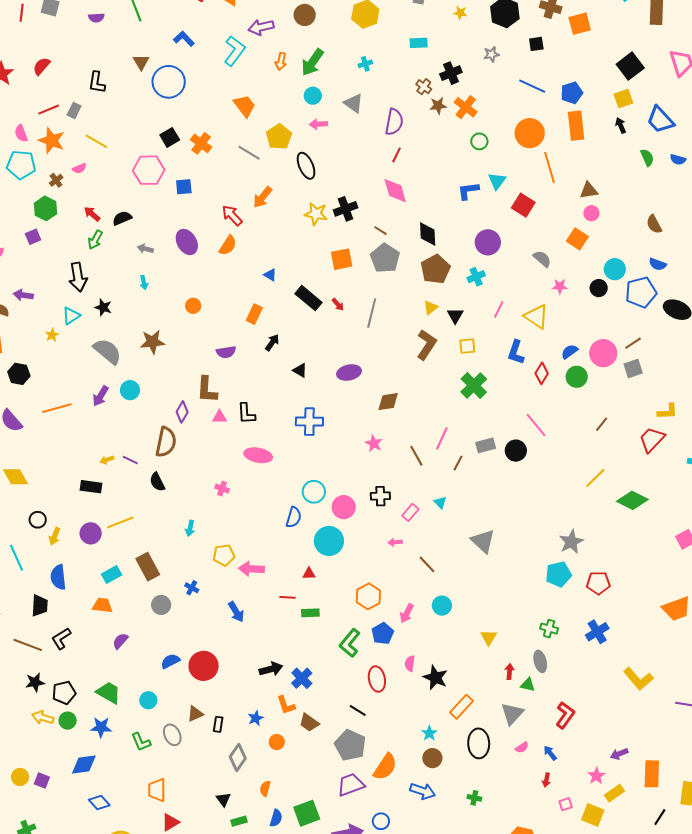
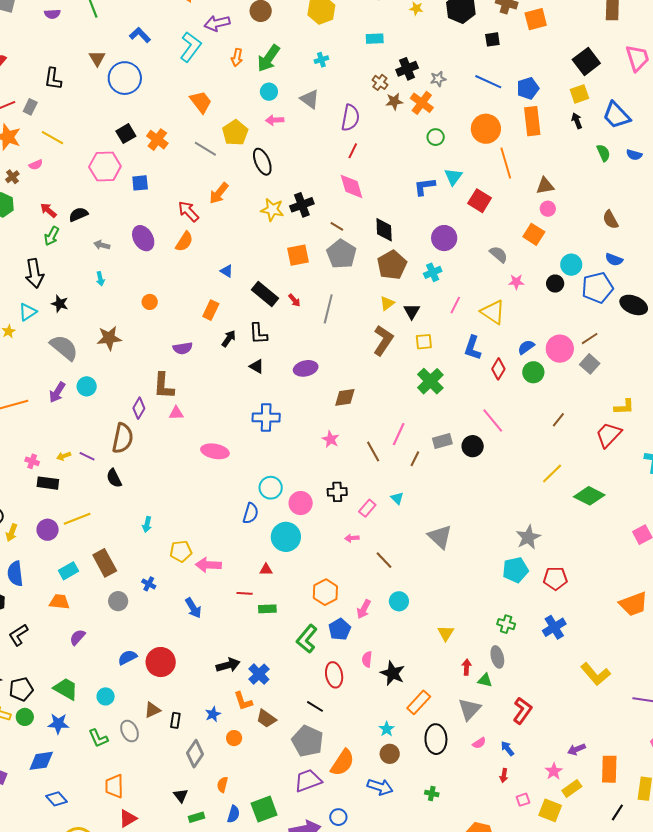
gray star: (491, 54) -> (438, 79), moved
gray square: (633, 369) -> (590, 364), turned -30
black L-shape: (246, 414) -> (258, 334), moved
pink cross: (222, 489) -> (32, 461), moved

